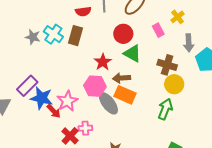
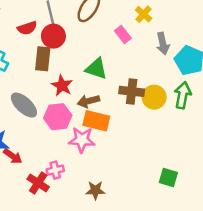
red circle: (123, 34) -> (53, 36), moved
brown rectangle: (75, 36) -> (43, 59), moved
brown cross: (167, 65) -> (132, 91), moved
pink star: (67, 101) -> (82, 140), moved, turned -30
gray ellipse: (108, 103) -> (24, 105), moved
green arrow: (165, 109) -> (183, 95), moved

